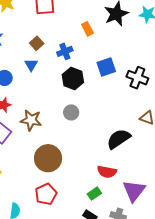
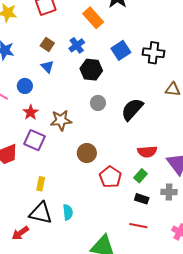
orange rectangle: (87, 29) -> (93, 18), size x1.5
black semicircle: (119, 139) -> (132, 109), moved
brown circle: (48, 158) -> (87, 153), size x0.7
red pentagon: (46, 194) -> (110, 177), moved

